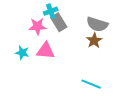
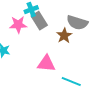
brown star: (94, 41) -> (64, 36), moved
pink triangle: (46, 51) -> (46, 64), moved

